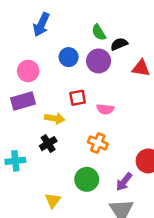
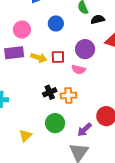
purple circle: (99, 61) -> (85, 49), moved
yellow arrow: (55, 118) -> (39, 58), moved
orange cross: (98, 143) -> (68, 95), turned -35
black cross: (48, 144) -> (50, 92), moved

